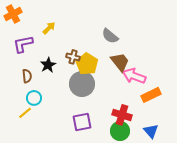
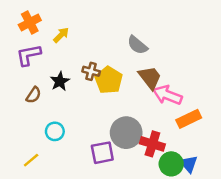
orange cross: (13, 14) -> (30, 23), moved
brown semicircle: (27, 76) -> (34, 95), turned 40
gray circle: (82, 84) -> (126, 133), moved
cyan circle: (34, 98) -> (55, 131), moved
yellow line: (25, 113) -> (31, 160), moved
green circle: (120, 131) -> (171, 164), moved

